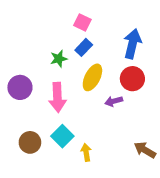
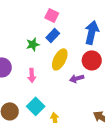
pink arrow: (57, 97) -> (32, 75), size x0.6

